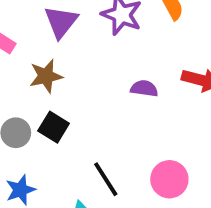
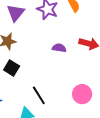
pink circle: (169, 179) -> (82, 94), moved

